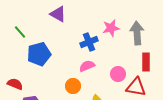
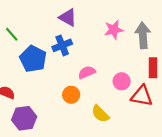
purple triangle: (58, 14) -> (68, 17), moved
blue cross: (89, 42) -> (62, 45), moved
blue pentagon: (39, 54) -> (33, 59), turned -30

